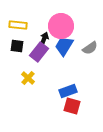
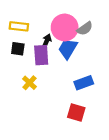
gray semicircle: (90, 48) -> (85, 29), moved
purple rectangle: (39, 52) -> (41, 55), turned -42
blue rectangle: (68, 91) -> (84, 83), moved

